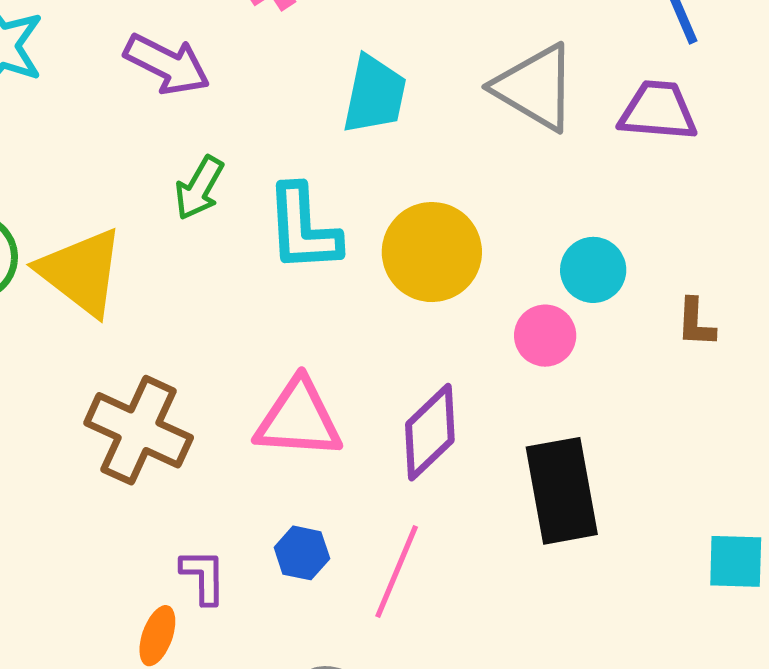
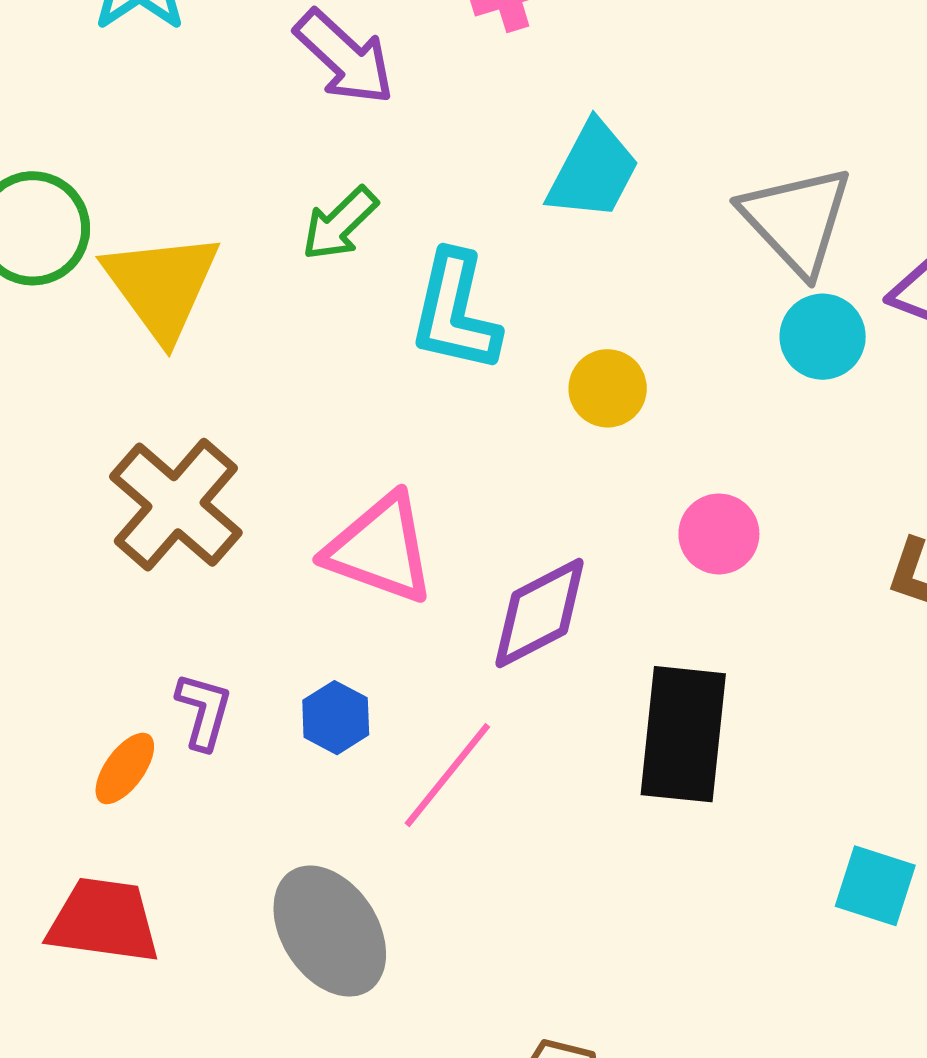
yellow circle: (432, 252) -> (608, 388), size x0.6
cyan circle: (593, 270) -> (823, 337), moved

